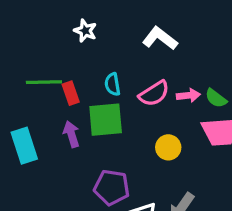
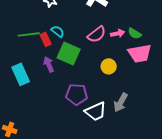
cyan semicircle: (113, 84) -> (58, 31), moved, turned 144
green square: (106, 120) -> (69, 53), turned 35

